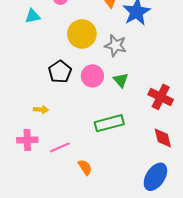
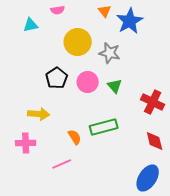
yellow arrow: (41, 110) -> (39, 114), size x1.5
pink line: (60, 147) -> (62, 164), moved
orange semicircle: (85, 167) -> (75, 137), moved

